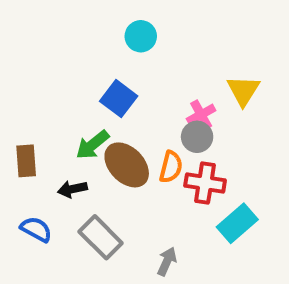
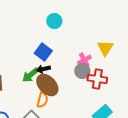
orange semicircle: (171, 167) -> (42, 100), moved
red cross: (205, 183) -> (97, 79), moved
black arrow: (72, 189) -> (43, 69), moved

